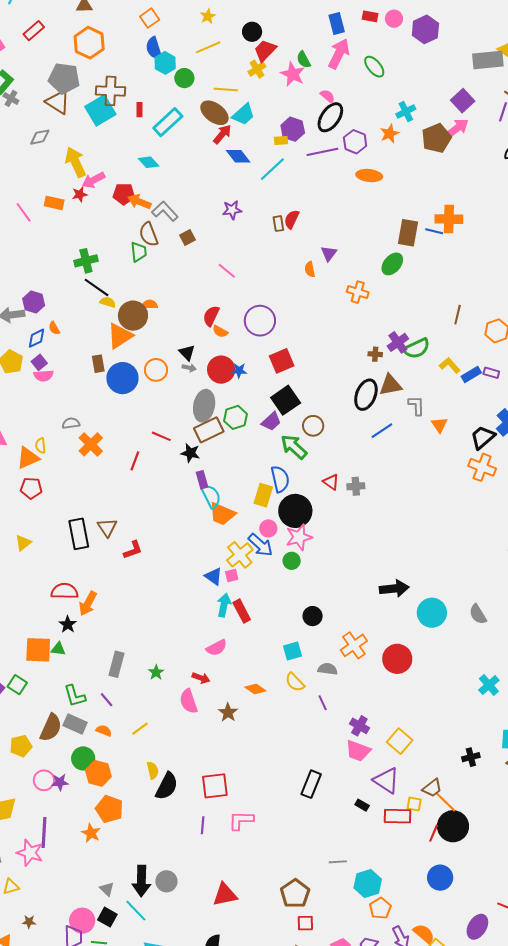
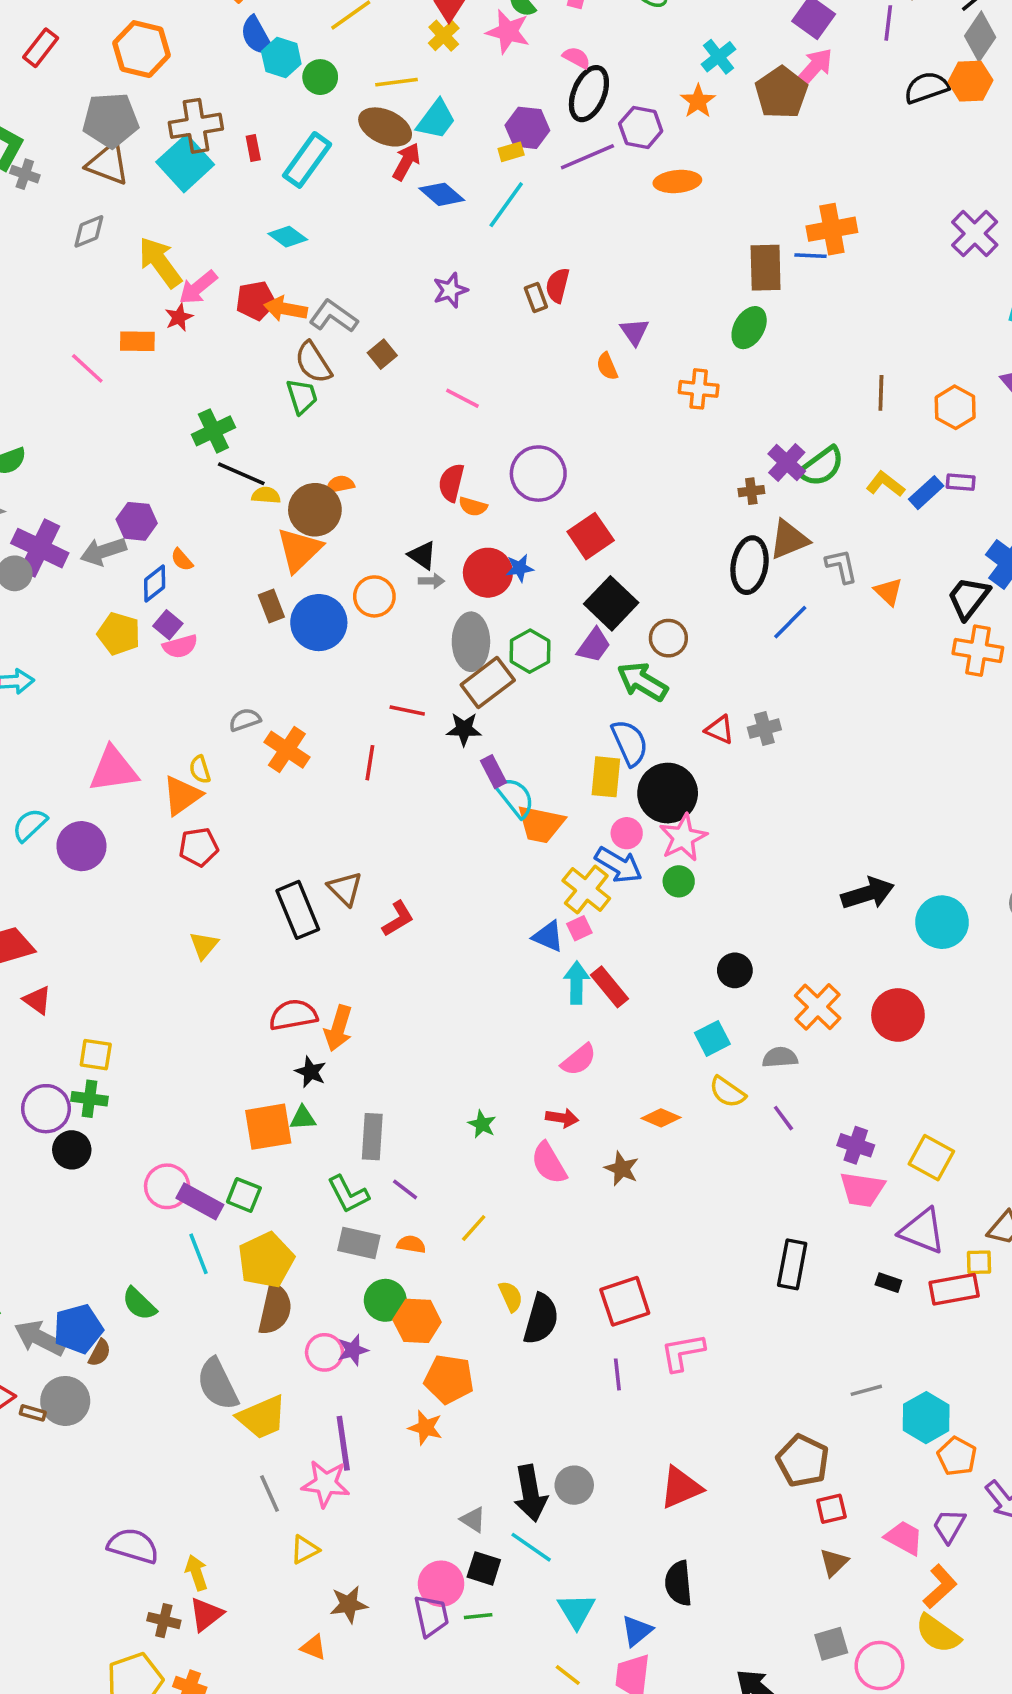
gray rectangle: (117, 664) -> (372, 1137), moved
brown semicircle: (51, 728) -> (275, 1309), moved
yellow pentagon: (21, 746) -> (266, 1260), moved, size x1.4
brown star: (29, 922) -> (349, 1604), size x1.5

